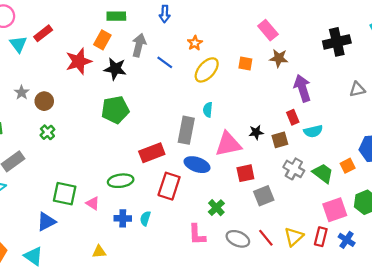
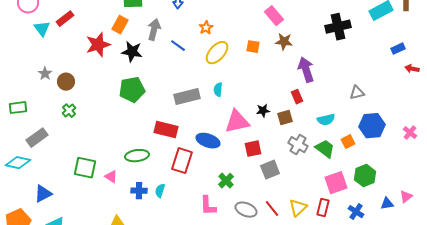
gray triangle: (357, 89) -> (357, 93), moved
gray rectangle: (186, 130) -> (187, 97), moved, turned 65
cyan semicircle: (313, 131) -> (326, 120), moved
red rectangle: (152, 153) -> (166, 130), turned 35
blue triangle: (46, 222) -> (43, 194), moved
blue cross: (347, 240) -> (356, 212), moved

